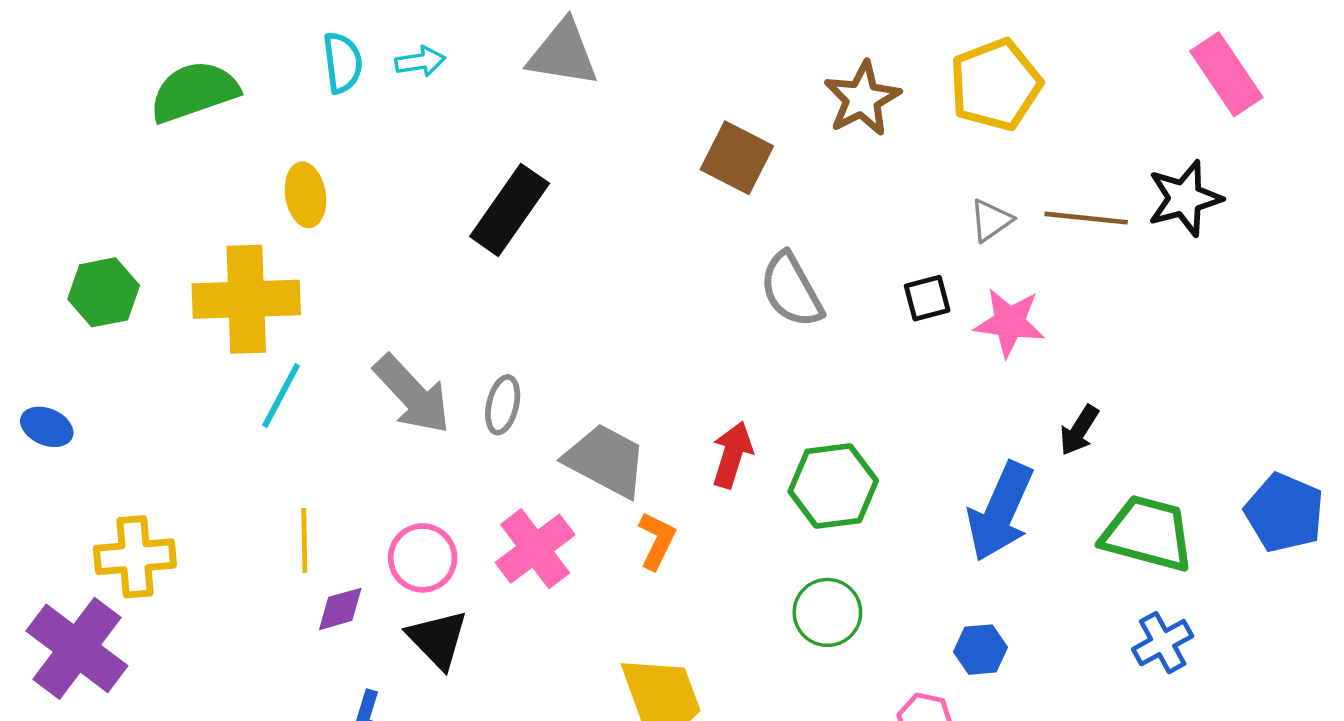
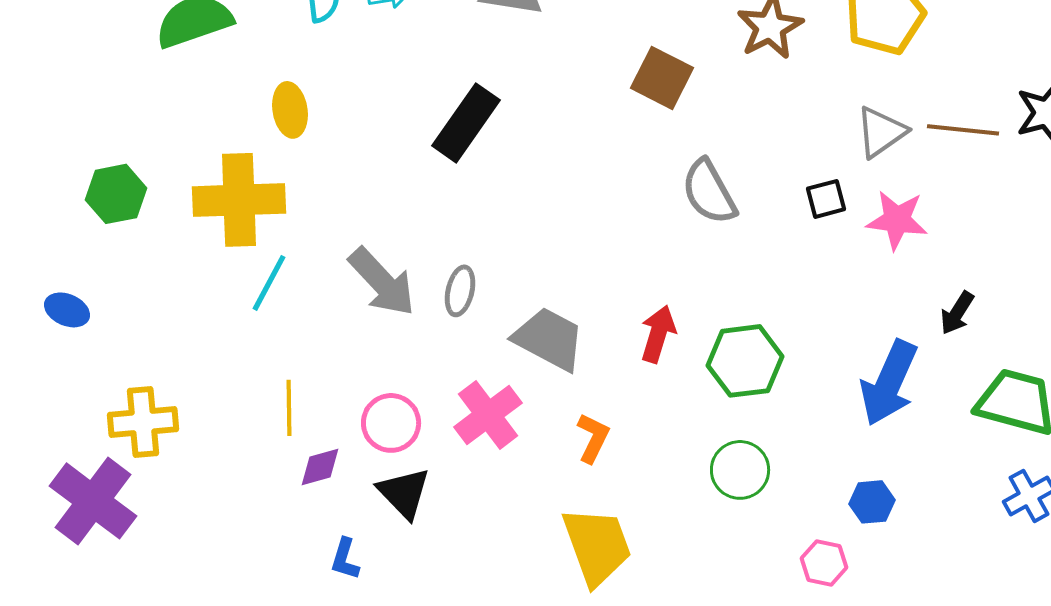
gray triangle: (991, 220) -> (881, 132), size x1.4
orange L-shape: (657, 541) -> (593, 438), moved

